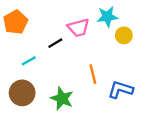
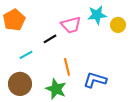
yellow circle: (124, 35) -> (118, 25), moved
orange line: (93, 74) -> (67, 67), moved
blue L-shape: (121, 90) -> (95, 80), moved

